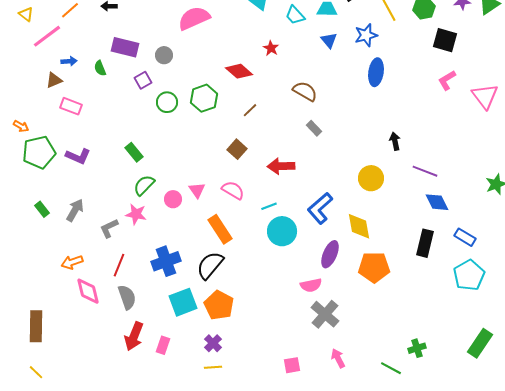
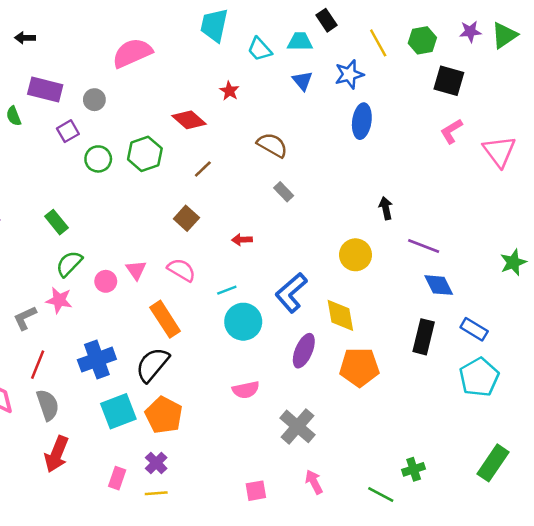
red arrow: (281, 166) -> (242, 240), size x0.6
pink semicircle: (311, 285) -> (246, 390), moved
pink rectangle: (163, 345) -> (117, 478), moved

